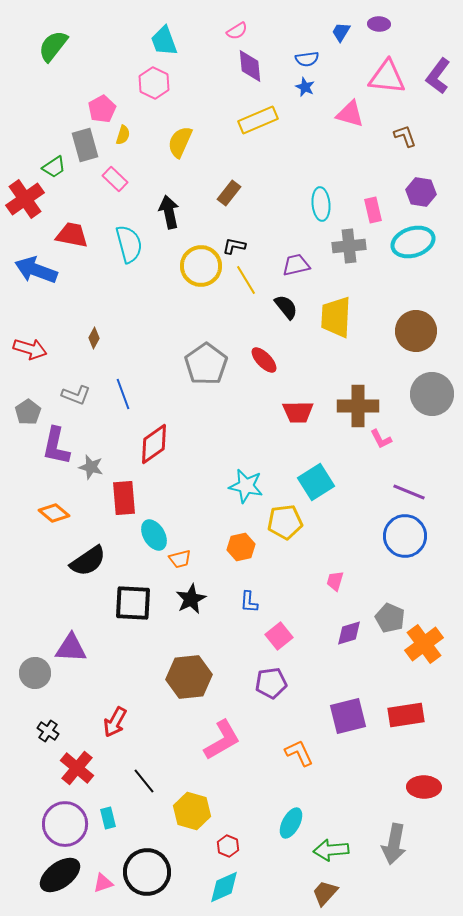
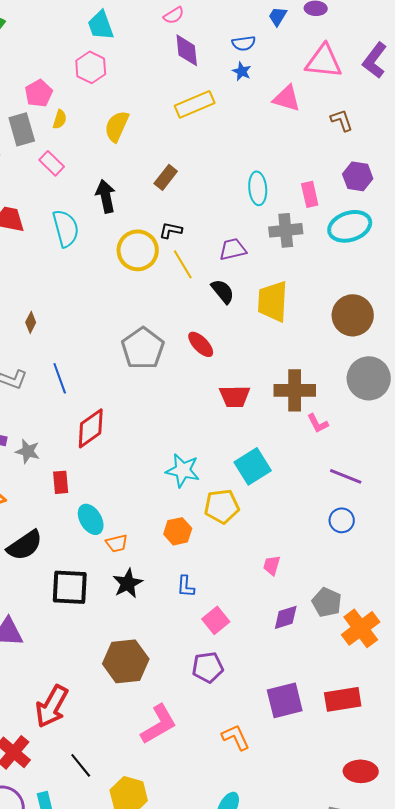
red rectangle: (124, 498) -> (61, 482), size x0.7
blue circle: (405, 536) -> (342, 520), size x0.6
red arrow: (115, 722) -> (52, 706), size x1.4

